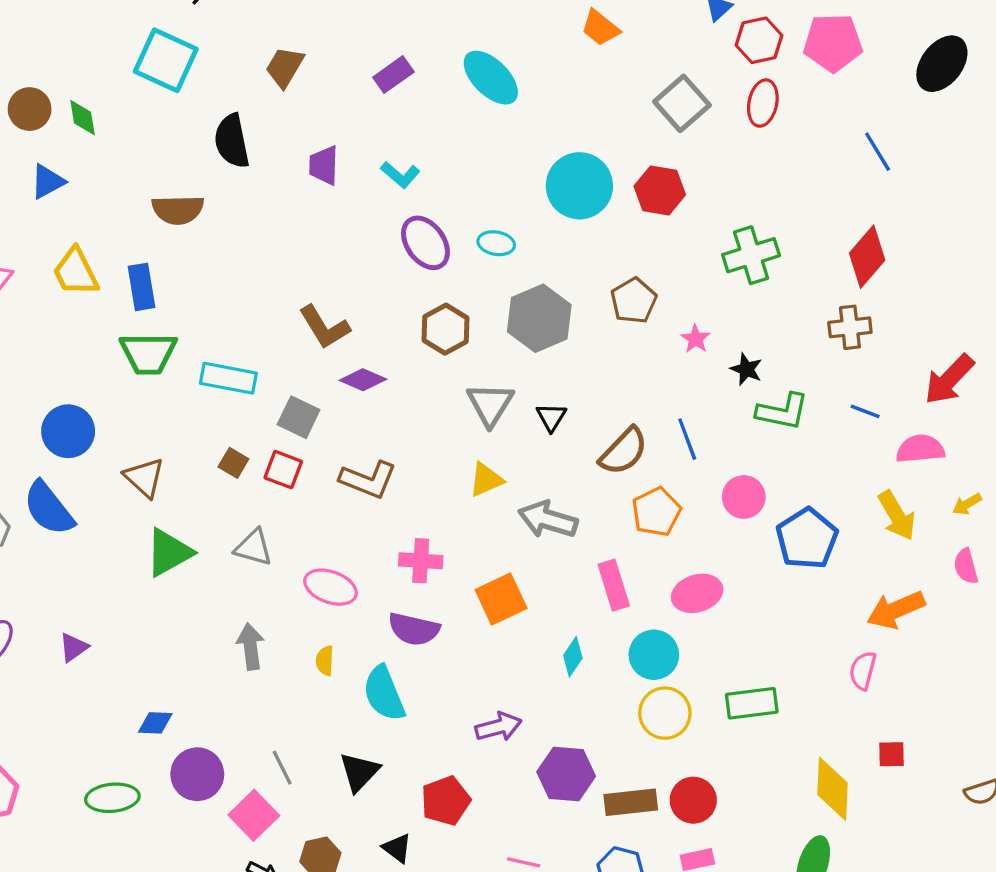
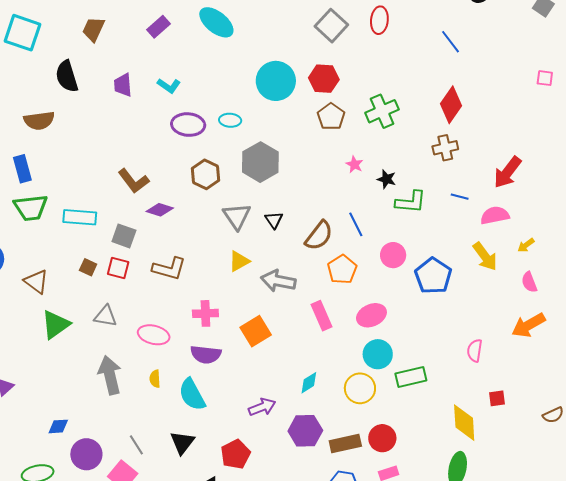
purple ellipse: (425, 243) -> (188, 125), turned -44
brown pentagon: (634, 301) -> (331, 117), moved
orange arrow: (896, 610) -> (529, 325), moved
gray arrow: (250, 646) -> (110, 375), size x1.4
cyan circle: (654, 655) -> (378, 354), moved
cyan diamond: (573, 657) -> (309, 383), moved, turned 30

